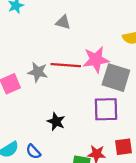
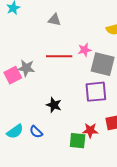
pink star: (96, 60) -> (85, 50), size x0.6
gray star: (38, 72) -> (26, 68), moved

